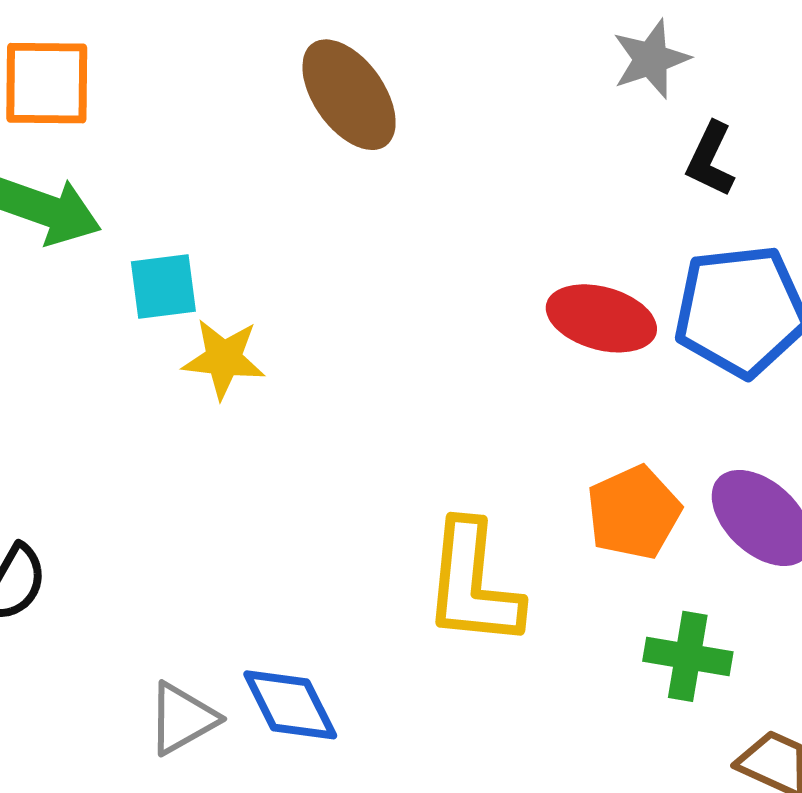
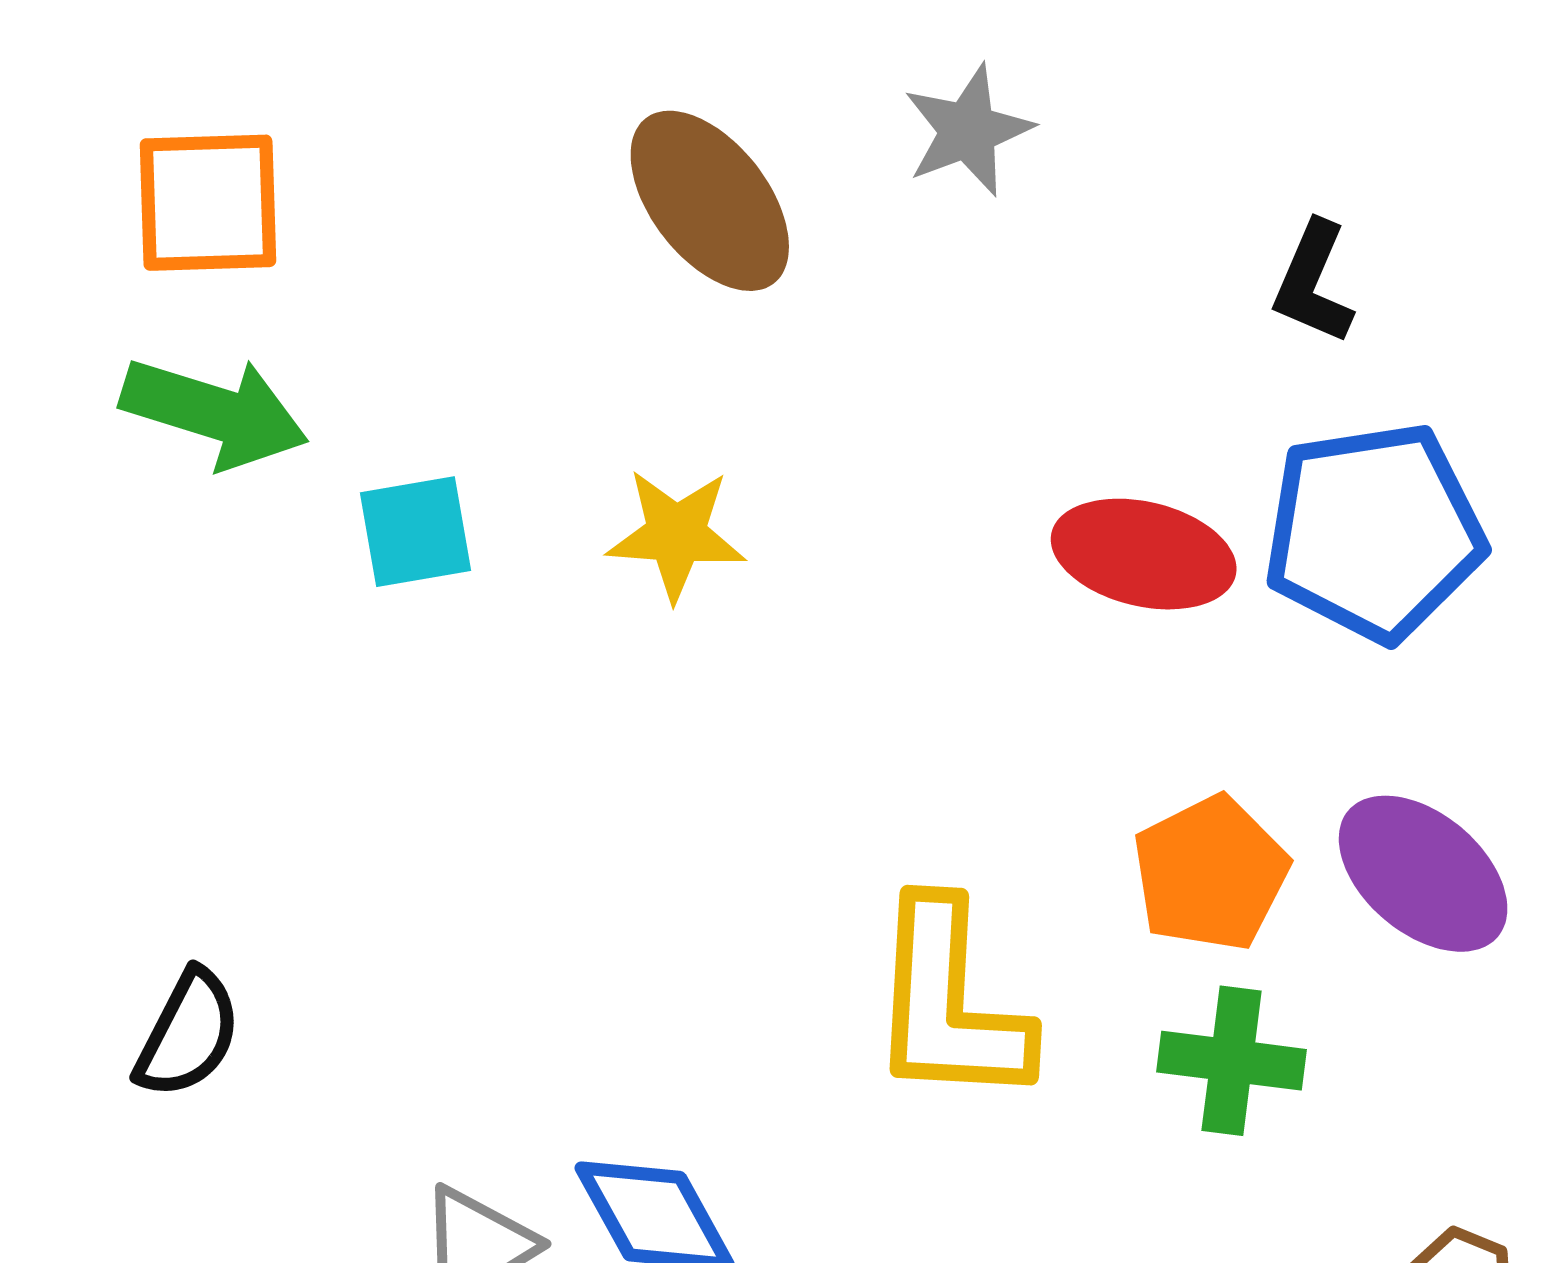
gray star: (651, 59) -> (968, 131), moved
yellow star: (224, 359) -> (676, 535), moved
green cross: (688, 656) -> (1232, 1061), moved

